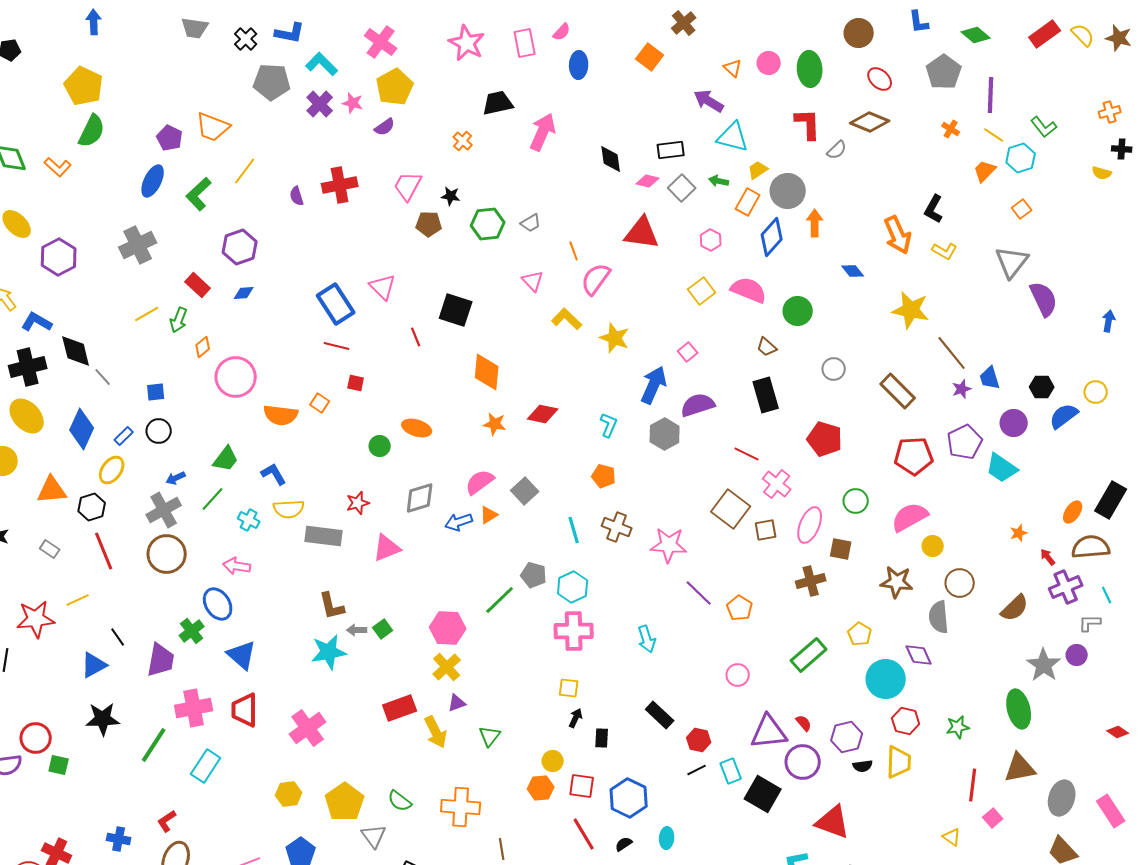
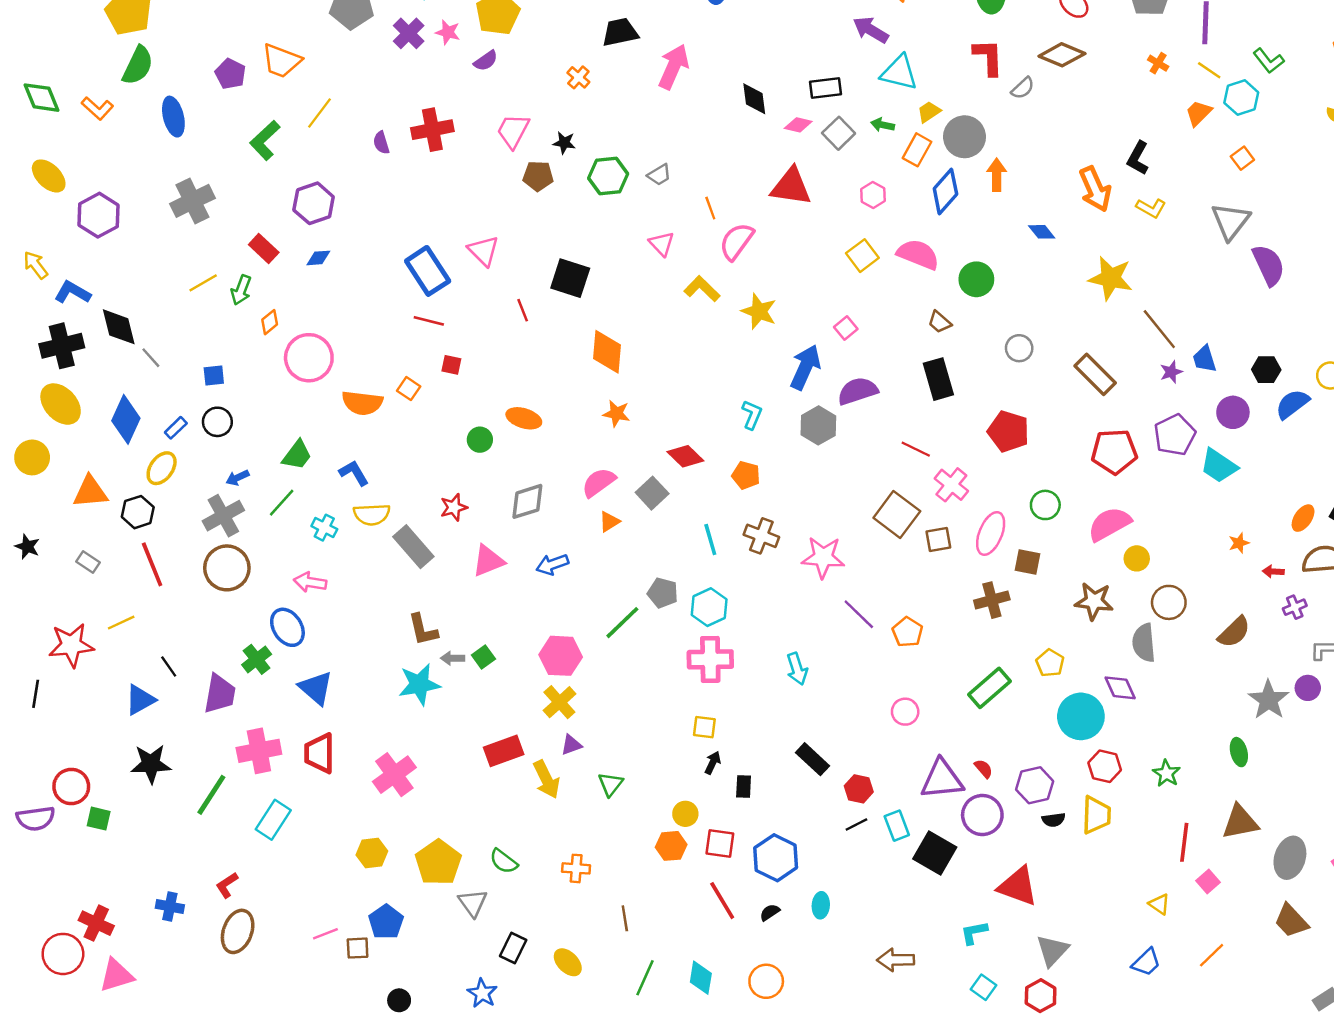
blue ellipse: (153, 181) -> (173, 117), moved, turned -40
red diamond: (543, 414) -> (685, 456), moved, turned 32
blue arrow: (459, 522) -> (552, 564), moved
gray rectangle: (324, 536) -> (413, 547), turned 42
red arrow: (1048, 557) -> (1273, 572), turned -48
purple cross: (1066, 587) -> (1295, 607), size x0.6
green ellipse: (1019, 709) -> (1239, 752), size x0.6
green star: (958, 727) -> (1166, 773), turned -30
orange cross: (461, 807) -> (576, 868), size x0.6

